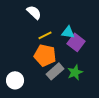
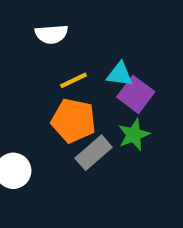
white semicircle: (34, 12) -> (51, 34), turned 133
green star: (75, 72) -> (134, 135), moved

